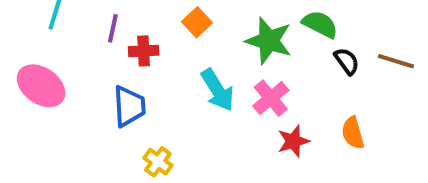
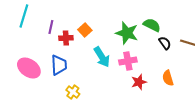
orange square: (197, 22) -> (85, 30), moved
pink ellipse: (41, 86) -> (29, 68), moved
pink cross: (271, 98) -> (128, 61), turned 30

